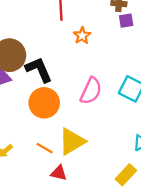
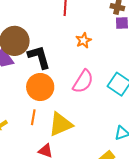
orange star: (82, 36) -> (84, 40), moved
orange line: (45, 148) -> (33, 117), moved, turned 63

